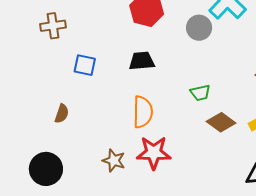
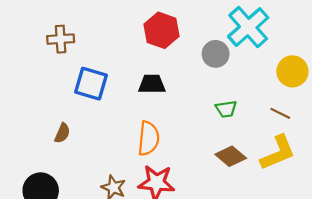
blue square: (85, 65) -> (91, 84), size x1.4
green trapezoid: (200, 93) -> (226, 109), moved

